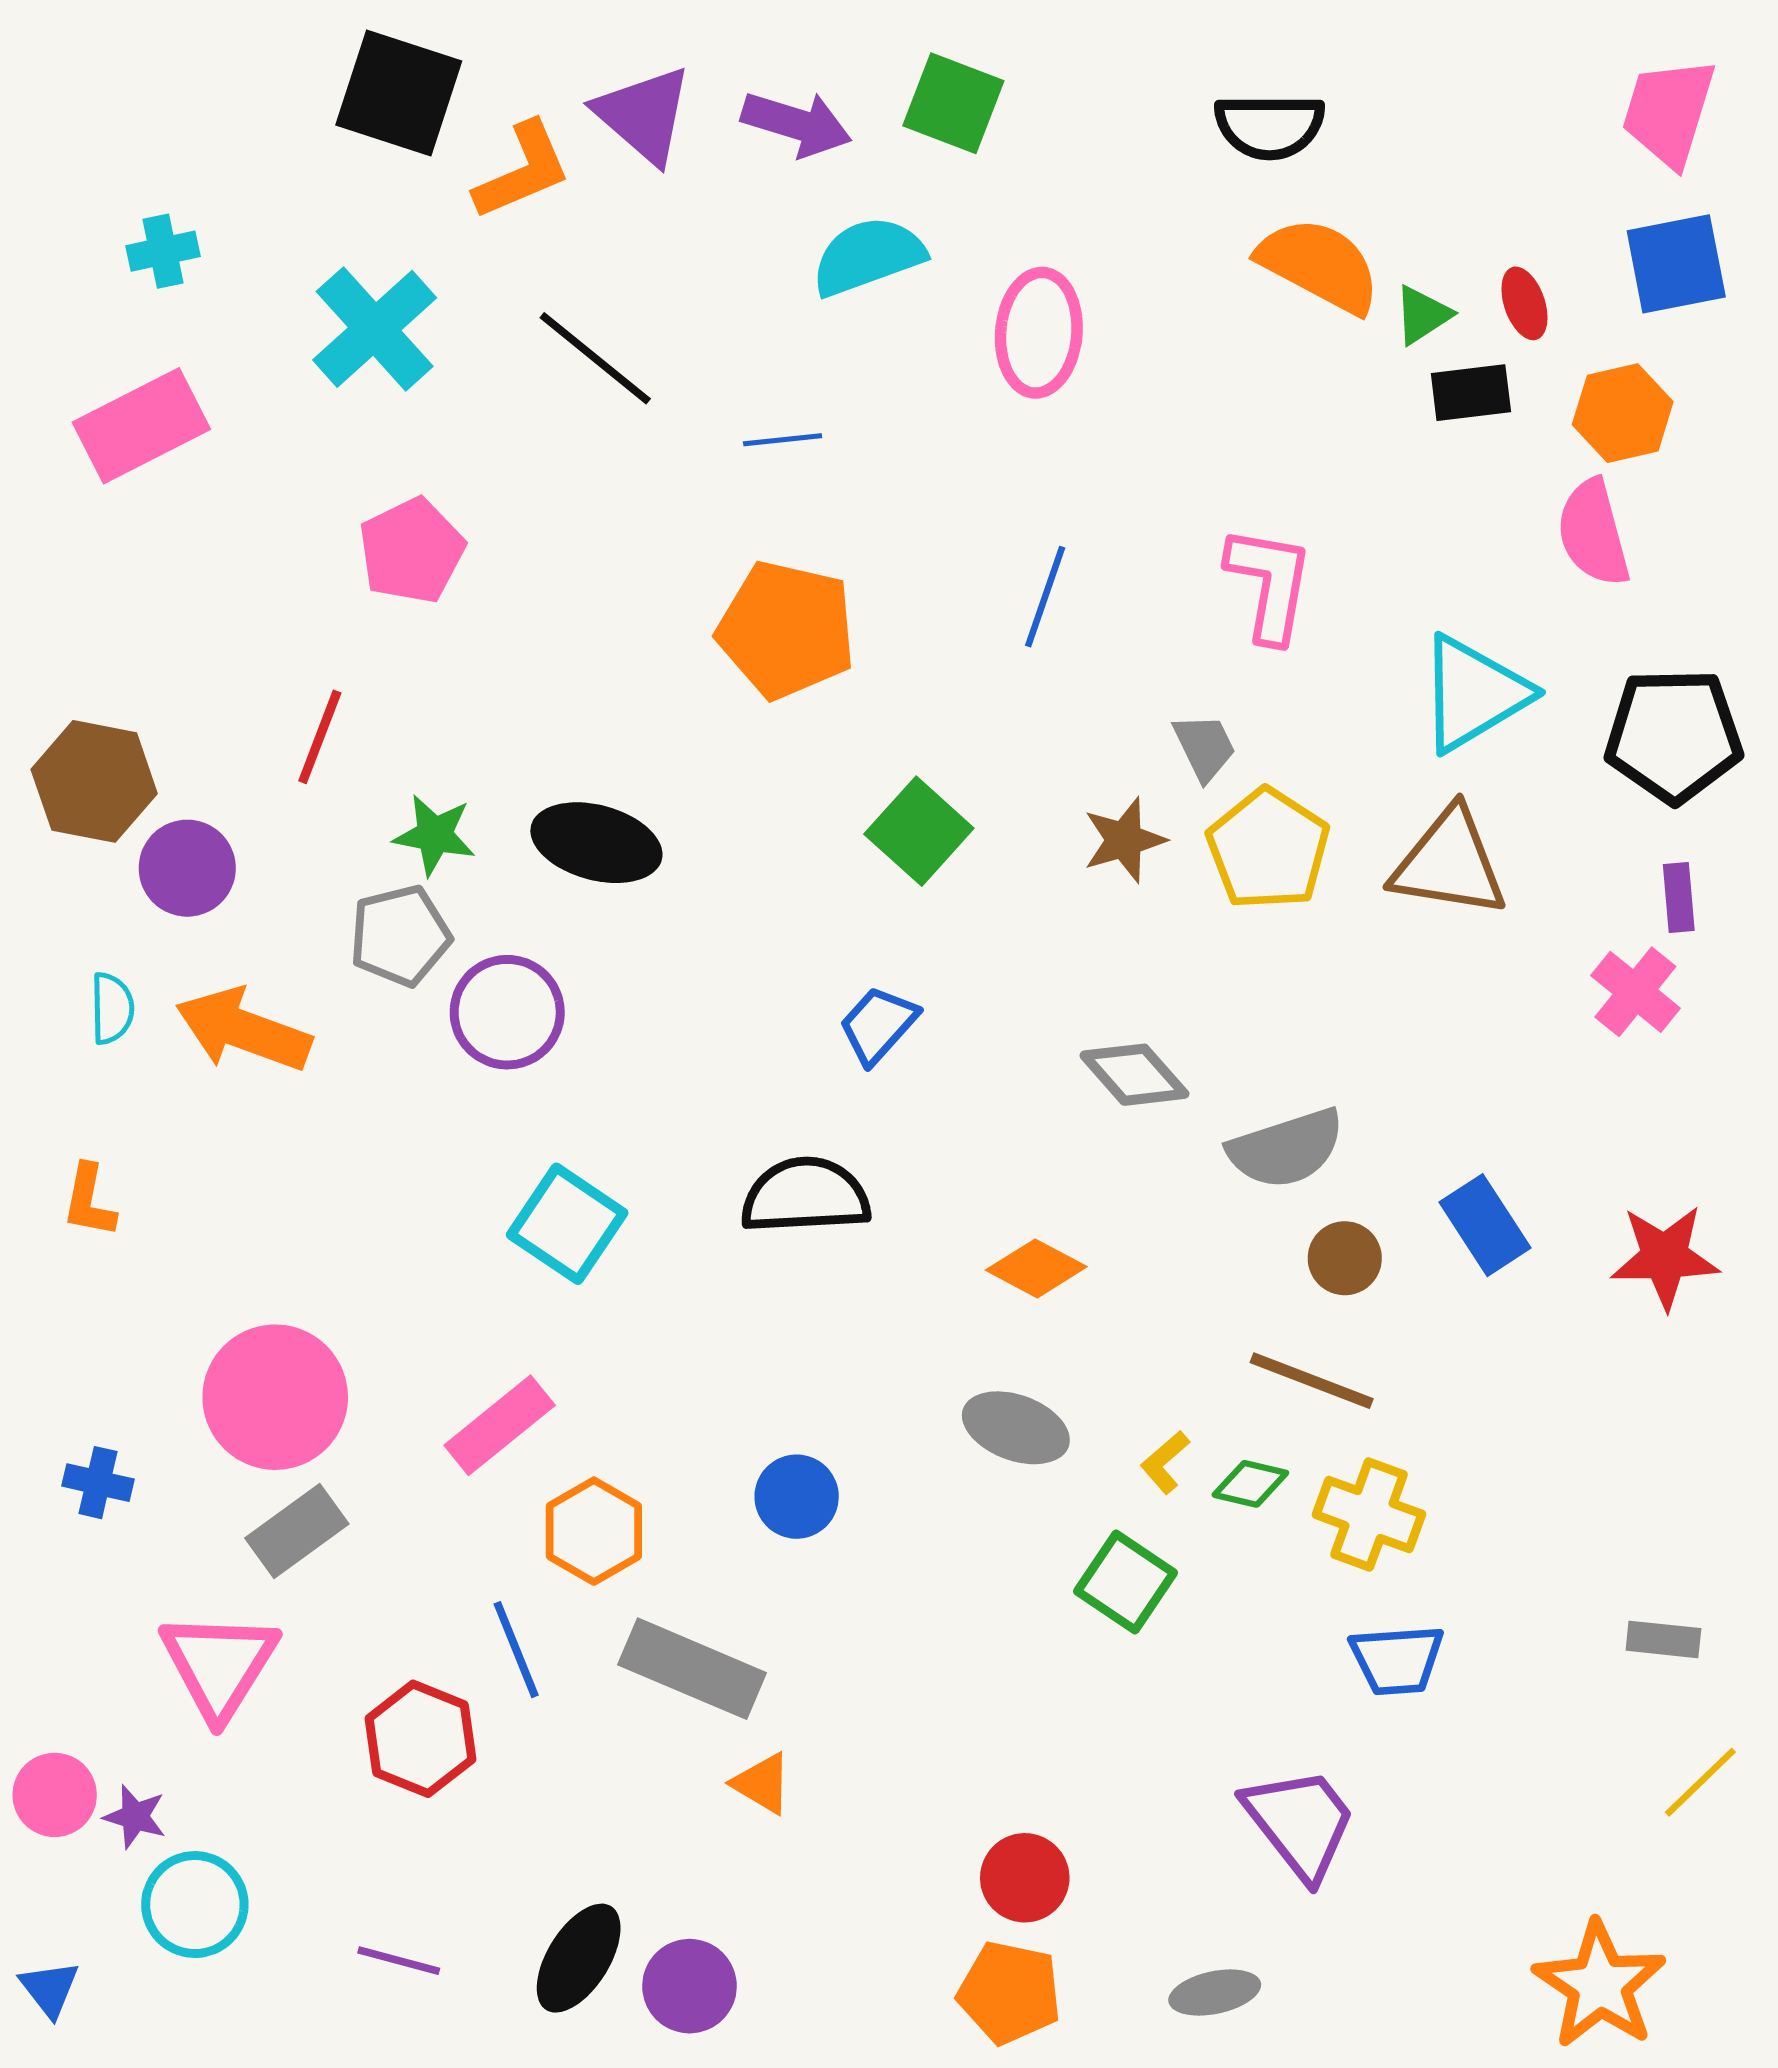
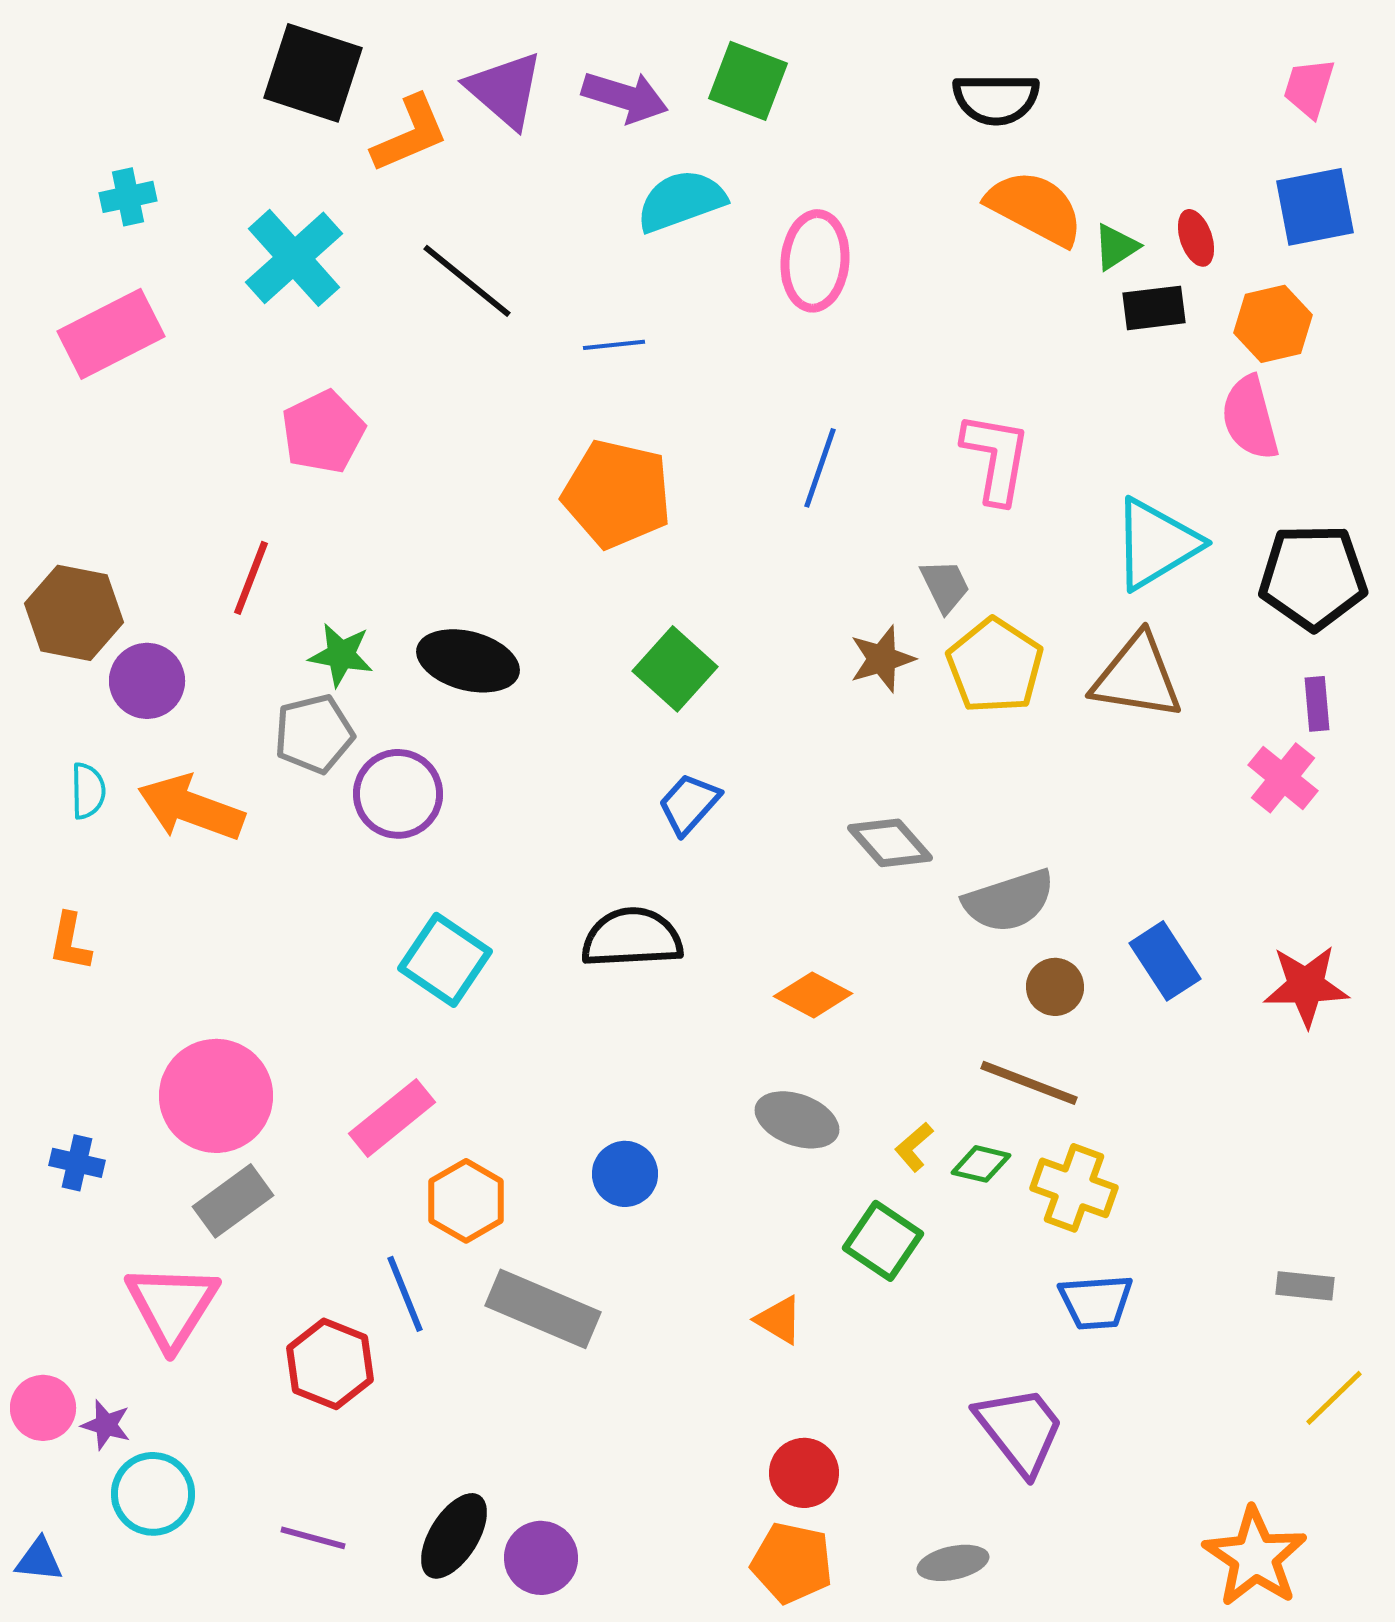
pink trapezoid: (1669, 112) -> (1309, 88), size x0.7
green square: (919, 831) -> (675, 669), moved
orange triangle: (762, 1783) -> (779, 1320), moved
blue triangle: (50, 1989) -> (39, 1560), turned -46

